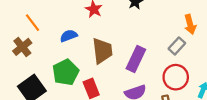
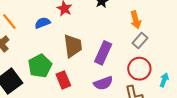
orange arrow: (190, 24) -> (136, 20), moved
blue semicircle: (69, 36) -> (42, 23), moved

